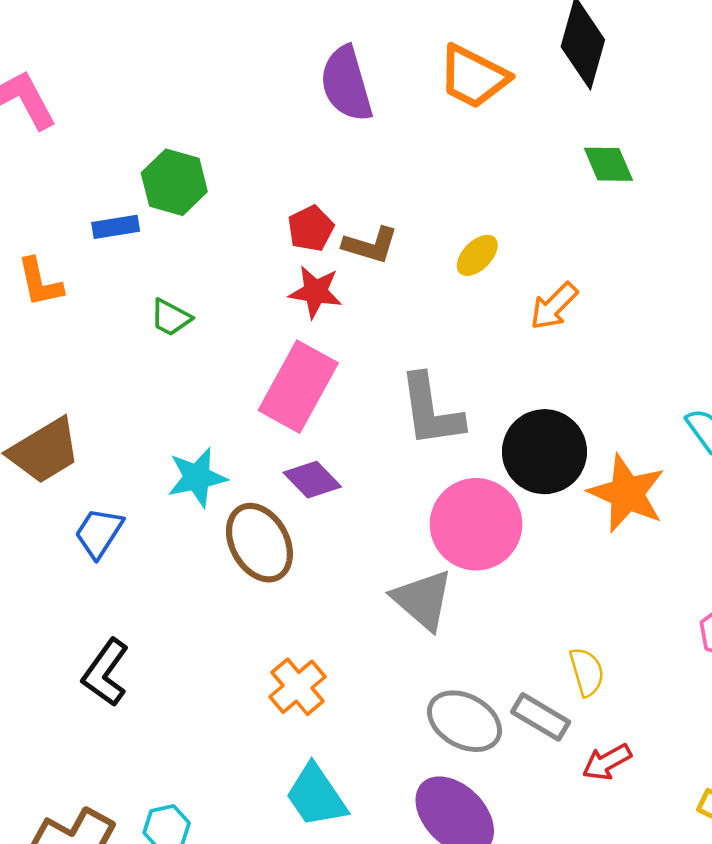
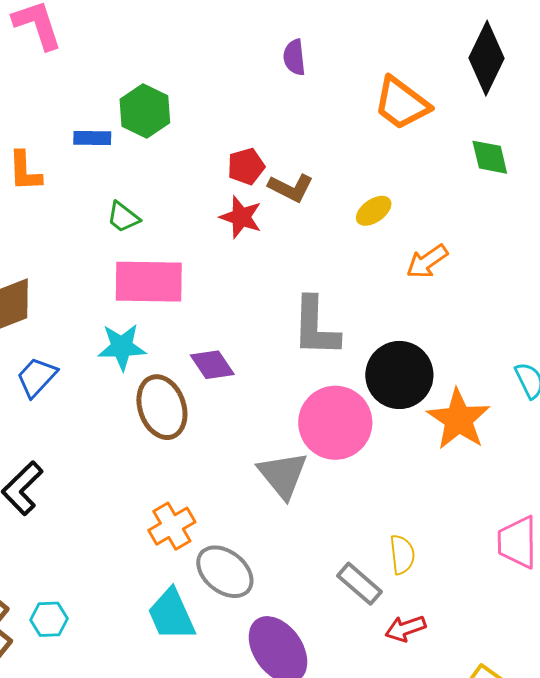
orange trapezoid: (473, 77) -> (402, 103), moved
purple semicircle: (346, 84) -> (294, 57), size x0.6
pink rectangle: (298, 387) -> (149, 282), moved, turned 52
gray ellipse: (465, 721) -> (225, 572), moved

